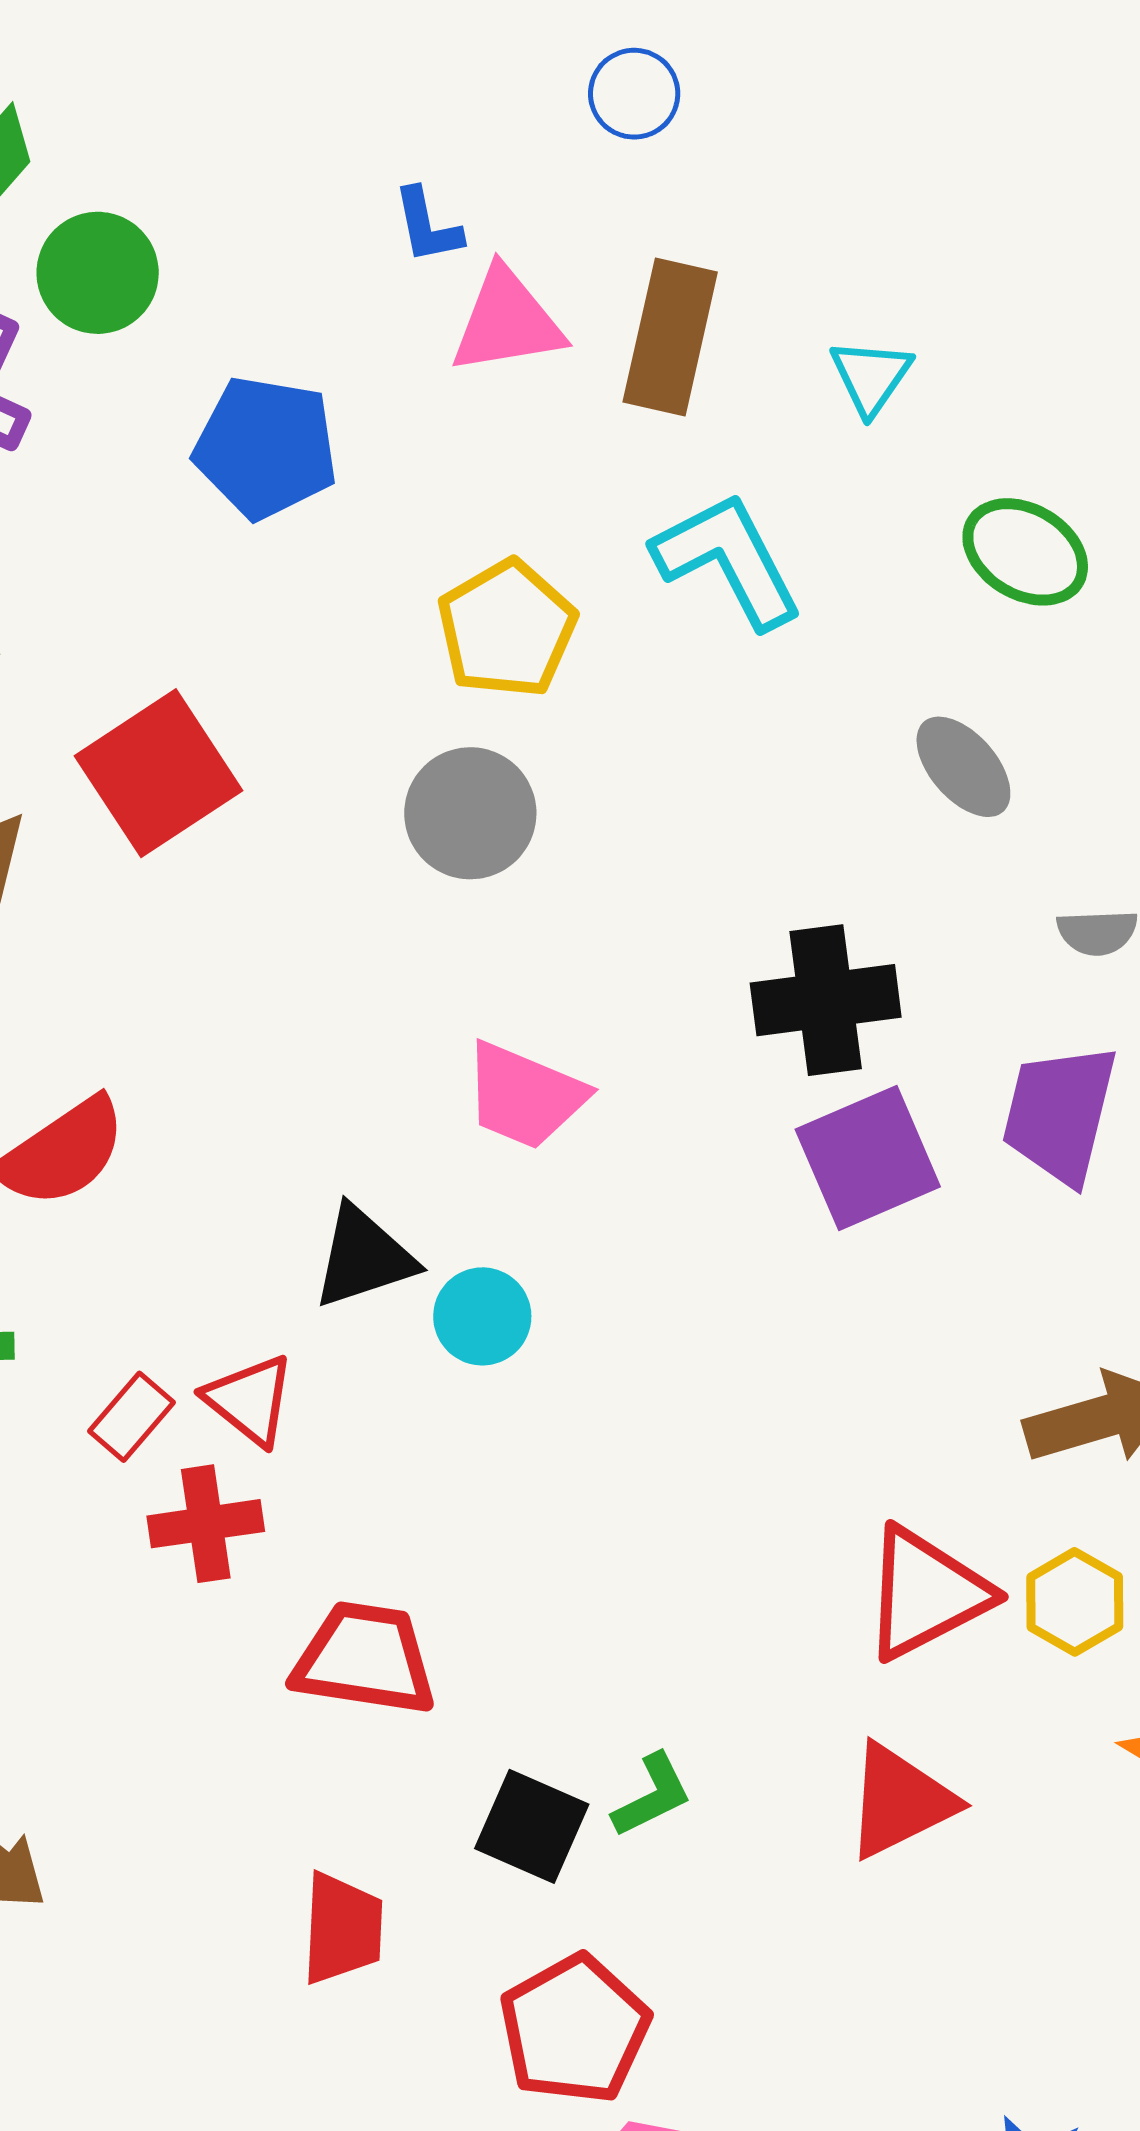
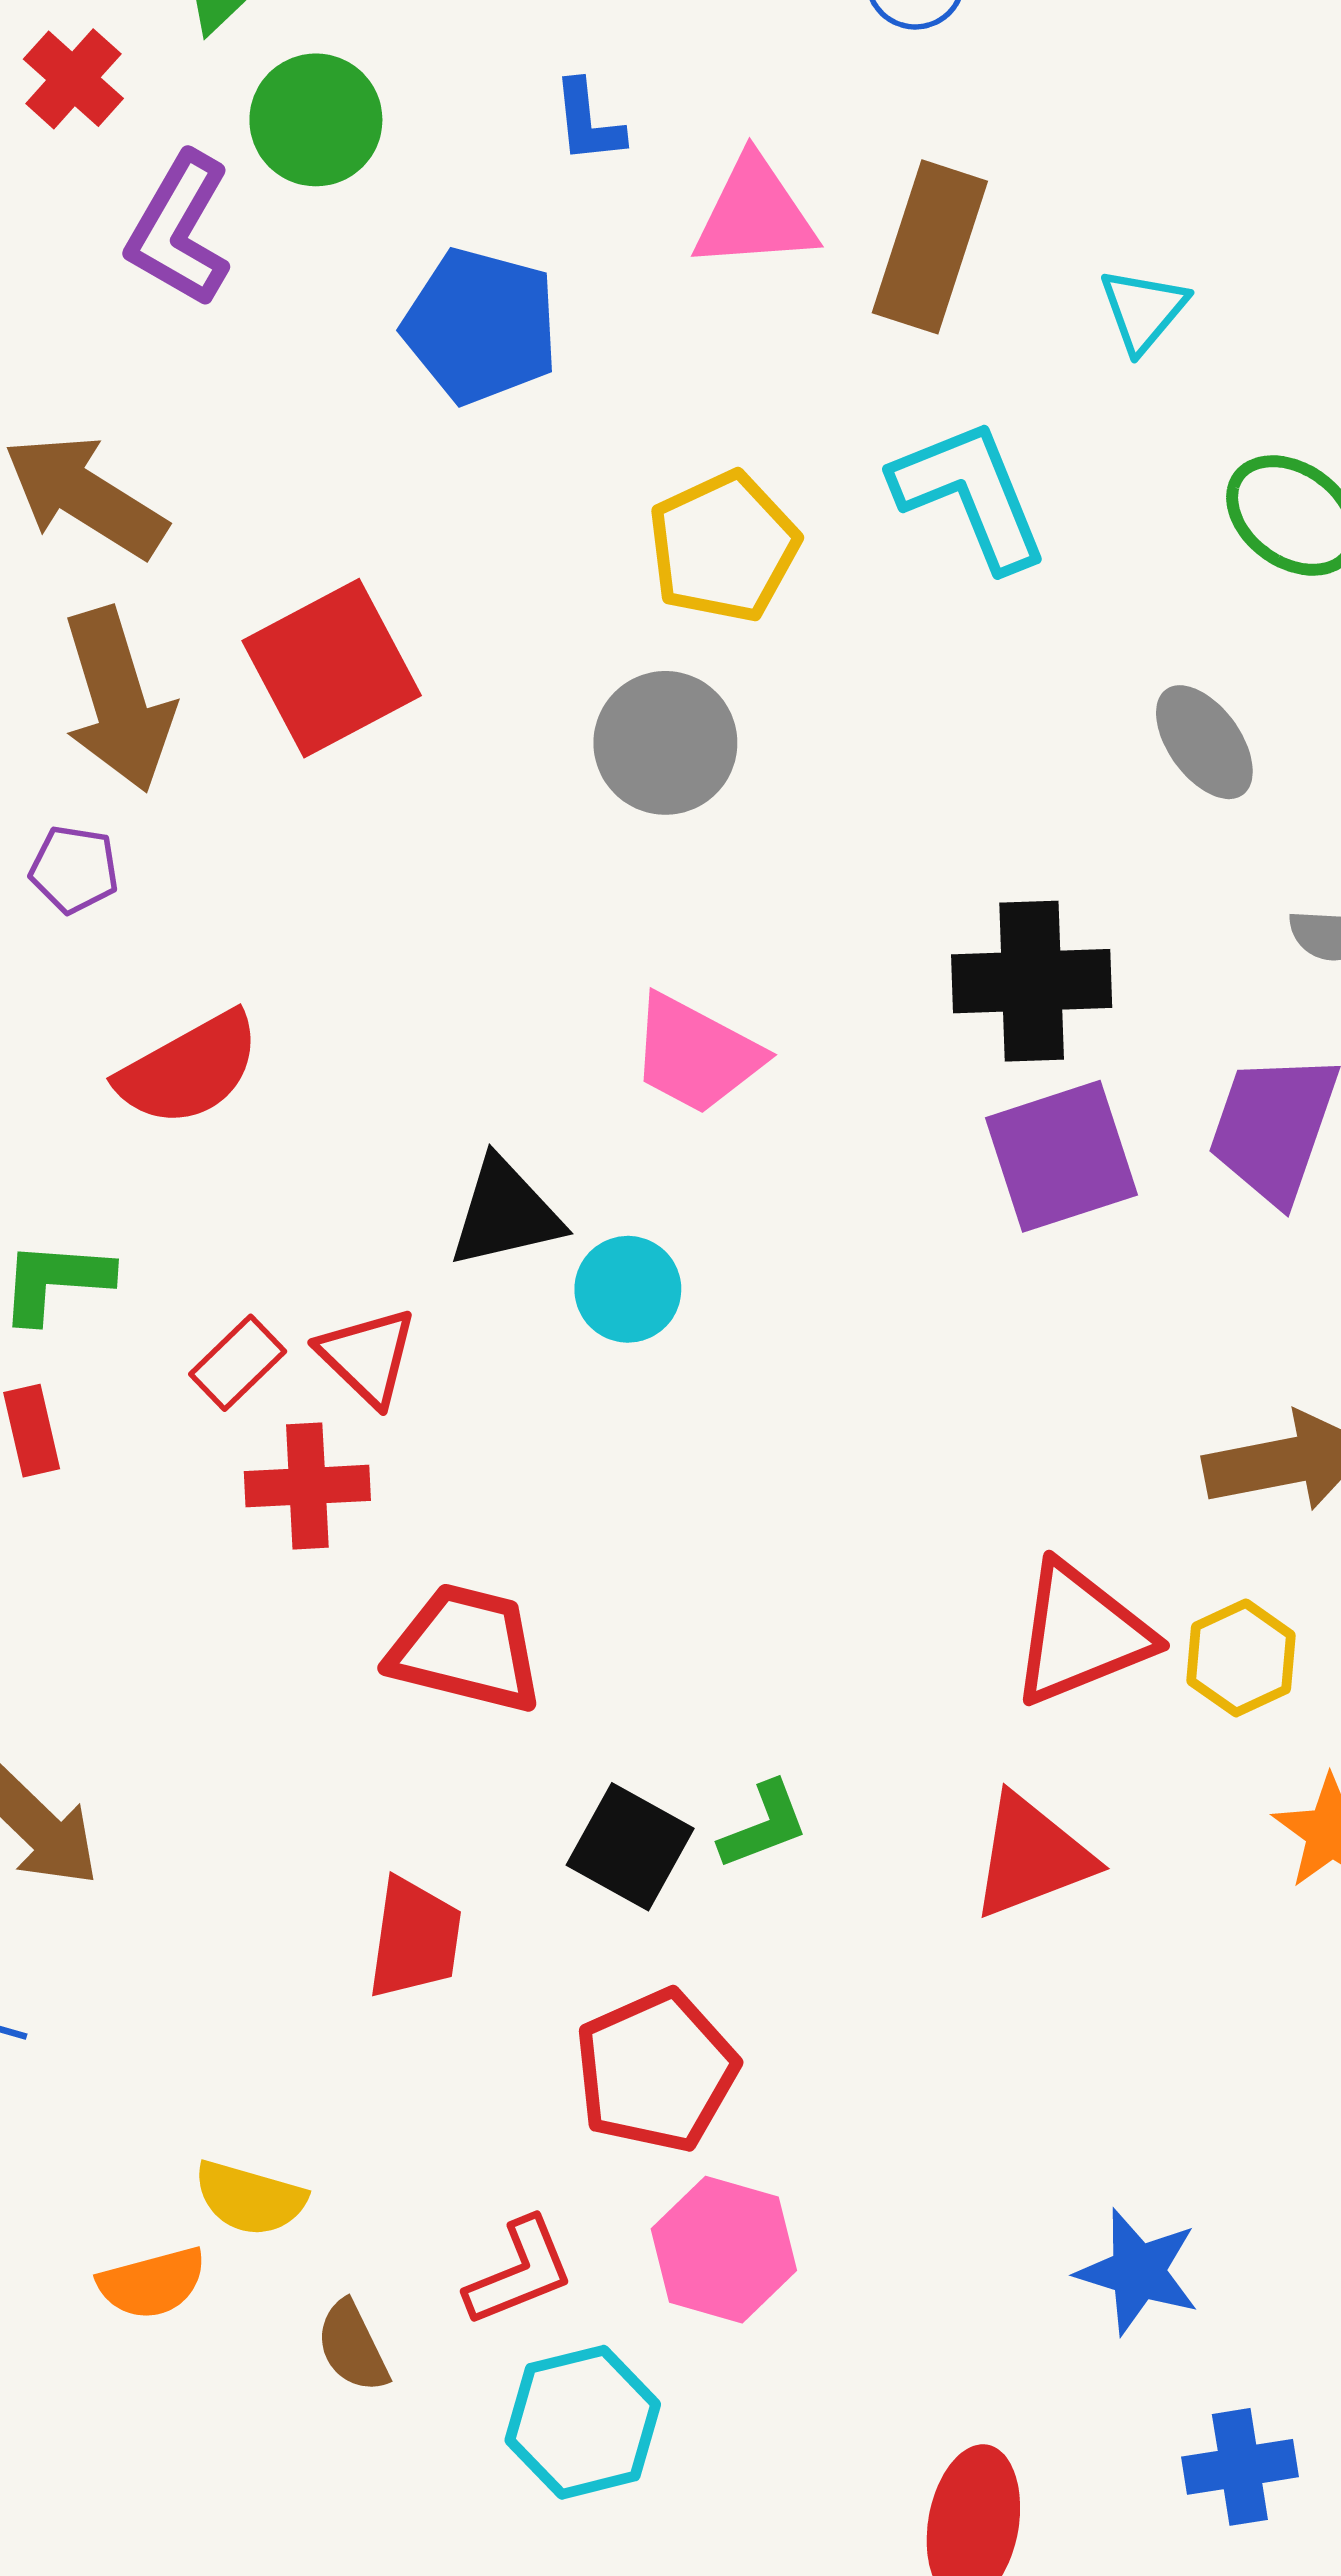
blue L-shape: (427, 226) -> (588, 122), moved

